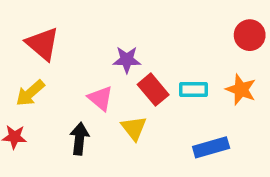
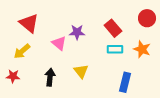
red rectangle: (153, 90) -> (113, 28), moved
pink triangle: (100, 98) -> (59, 43), moved
blue rectangle: (211, 147) -> (125, 82), turned -60

